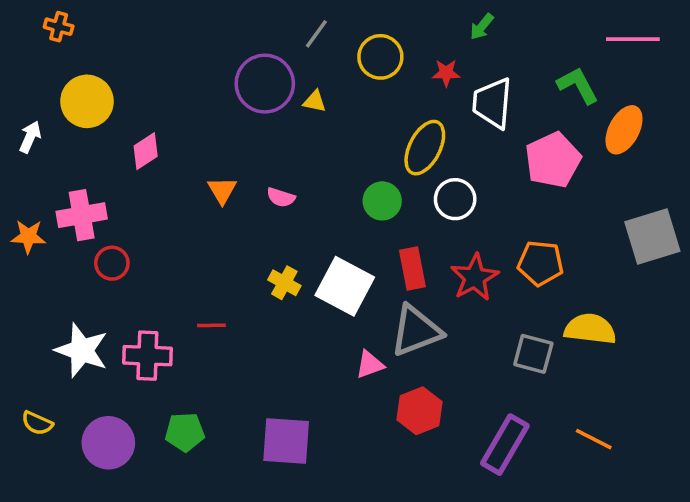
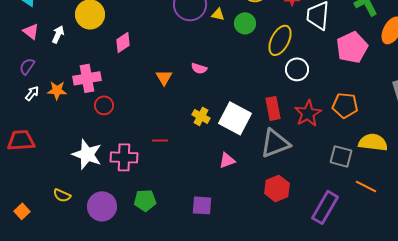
orange triangle: (222, 190) -> (164, 77), moved
green circle: (382, 201) -> (245, 23), moved
pink triangle: (370, 365) -> (227, 160), moved
orange line: (594, 439) -> (366, 186), moved
purple square: (286, 441) -> (202, 205), size x0.7

